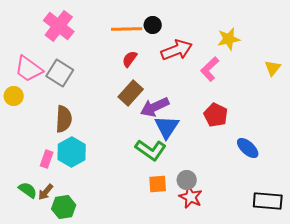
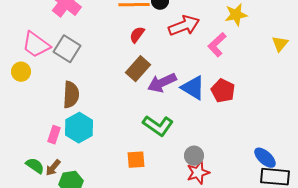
blue triangle: (167, 127) -> (193, 88), moved, turned -32
blue ellipse: (248, 148) -> (265, 158), moved
orange square: (158, 184) -> (136, 160), moved
red star: (191, 197) -> (198, 173), turned 30

